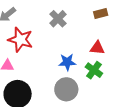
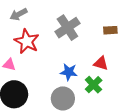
gray cross: (58, 19) -> (67, 28), size x1.4

